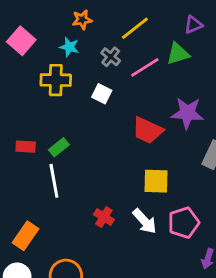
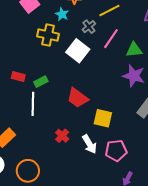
green triangle: (178, 54) -> (134, 50), moved
pink line: (145, 67) -> (111, 39), turned -35
white square: (102, 94) -> (78, 51), size x1.6
red trapezoid: (148, 130) -> (78, 98), moved

